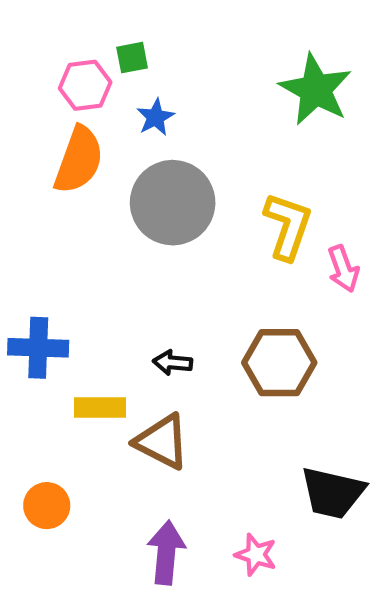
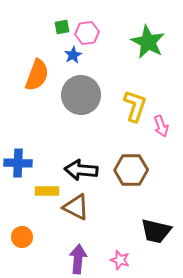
pink hexagon: (85, 85) -> (87, 33), moved
black arrow: (173, 363) -> (81, 170), size x1.8

